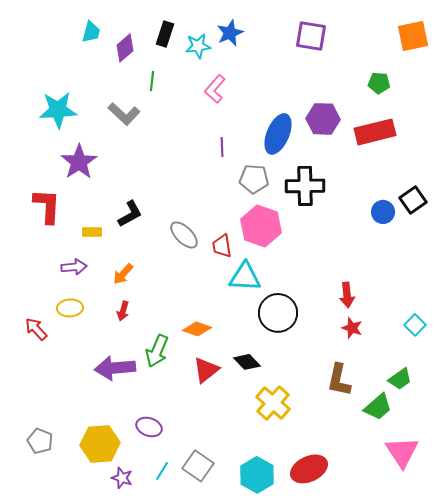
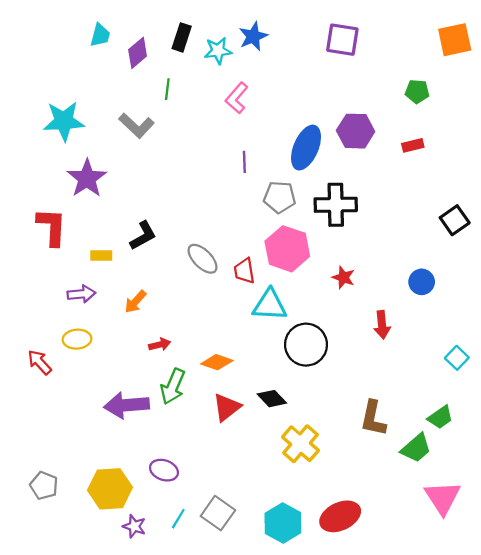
red rectangle: (375, 132) -> (413, 145), size x0.5
blue circle: (383, 212) -> (422, 282), moved
red arrow: (123, 311) -> (160, 345), moved, turned -120
red star: (352, 328) -> (343, 277), moved

